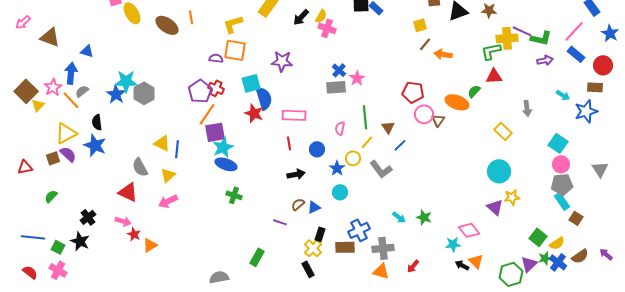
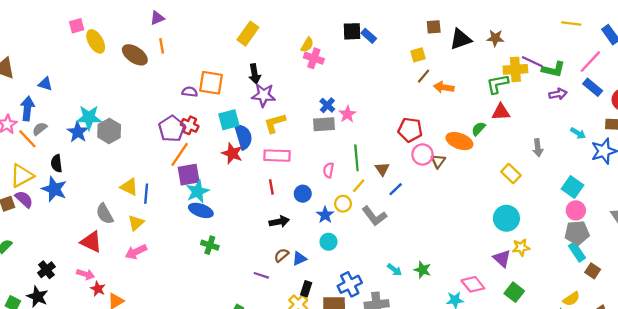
black arrow: (301, 17) -> (255, 74), moved, turned -54
yellow L-shape: (233, 24) -> (275, 123), moved
green square: (538, 237) -> (514, 292), moved

